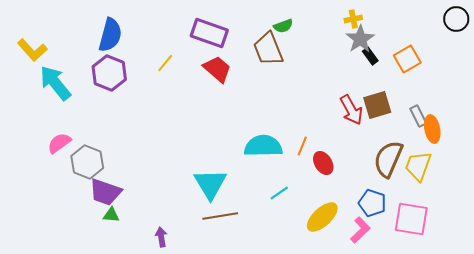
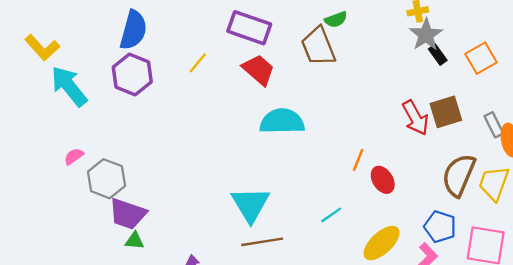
pink semicircle: (59, 143) -> (74, 156), size x0.7
cyan semicircle: (263, 146) -> (282, 121), moved

